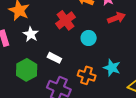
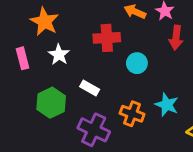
red arrow: (117, 18) -> (176, 38), turned 114
red cross: (66, 20) -> (107, 38), turned 30

